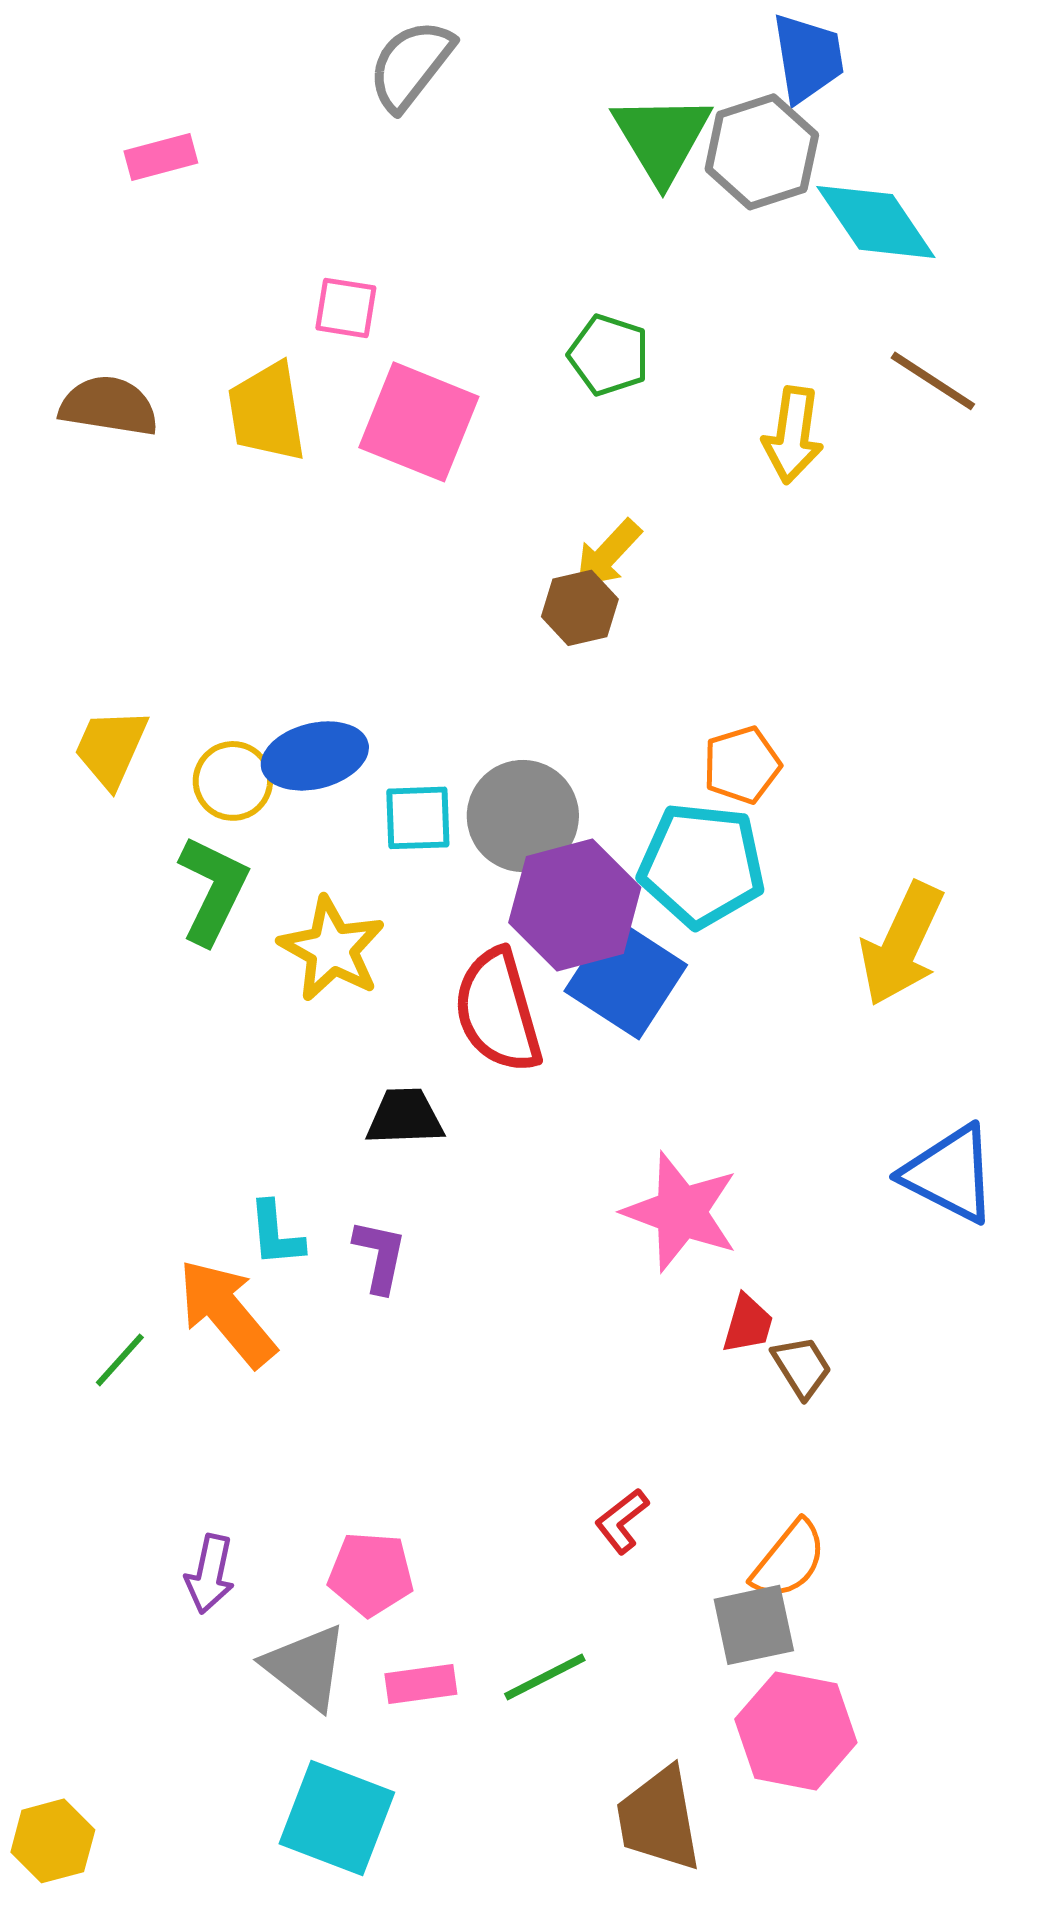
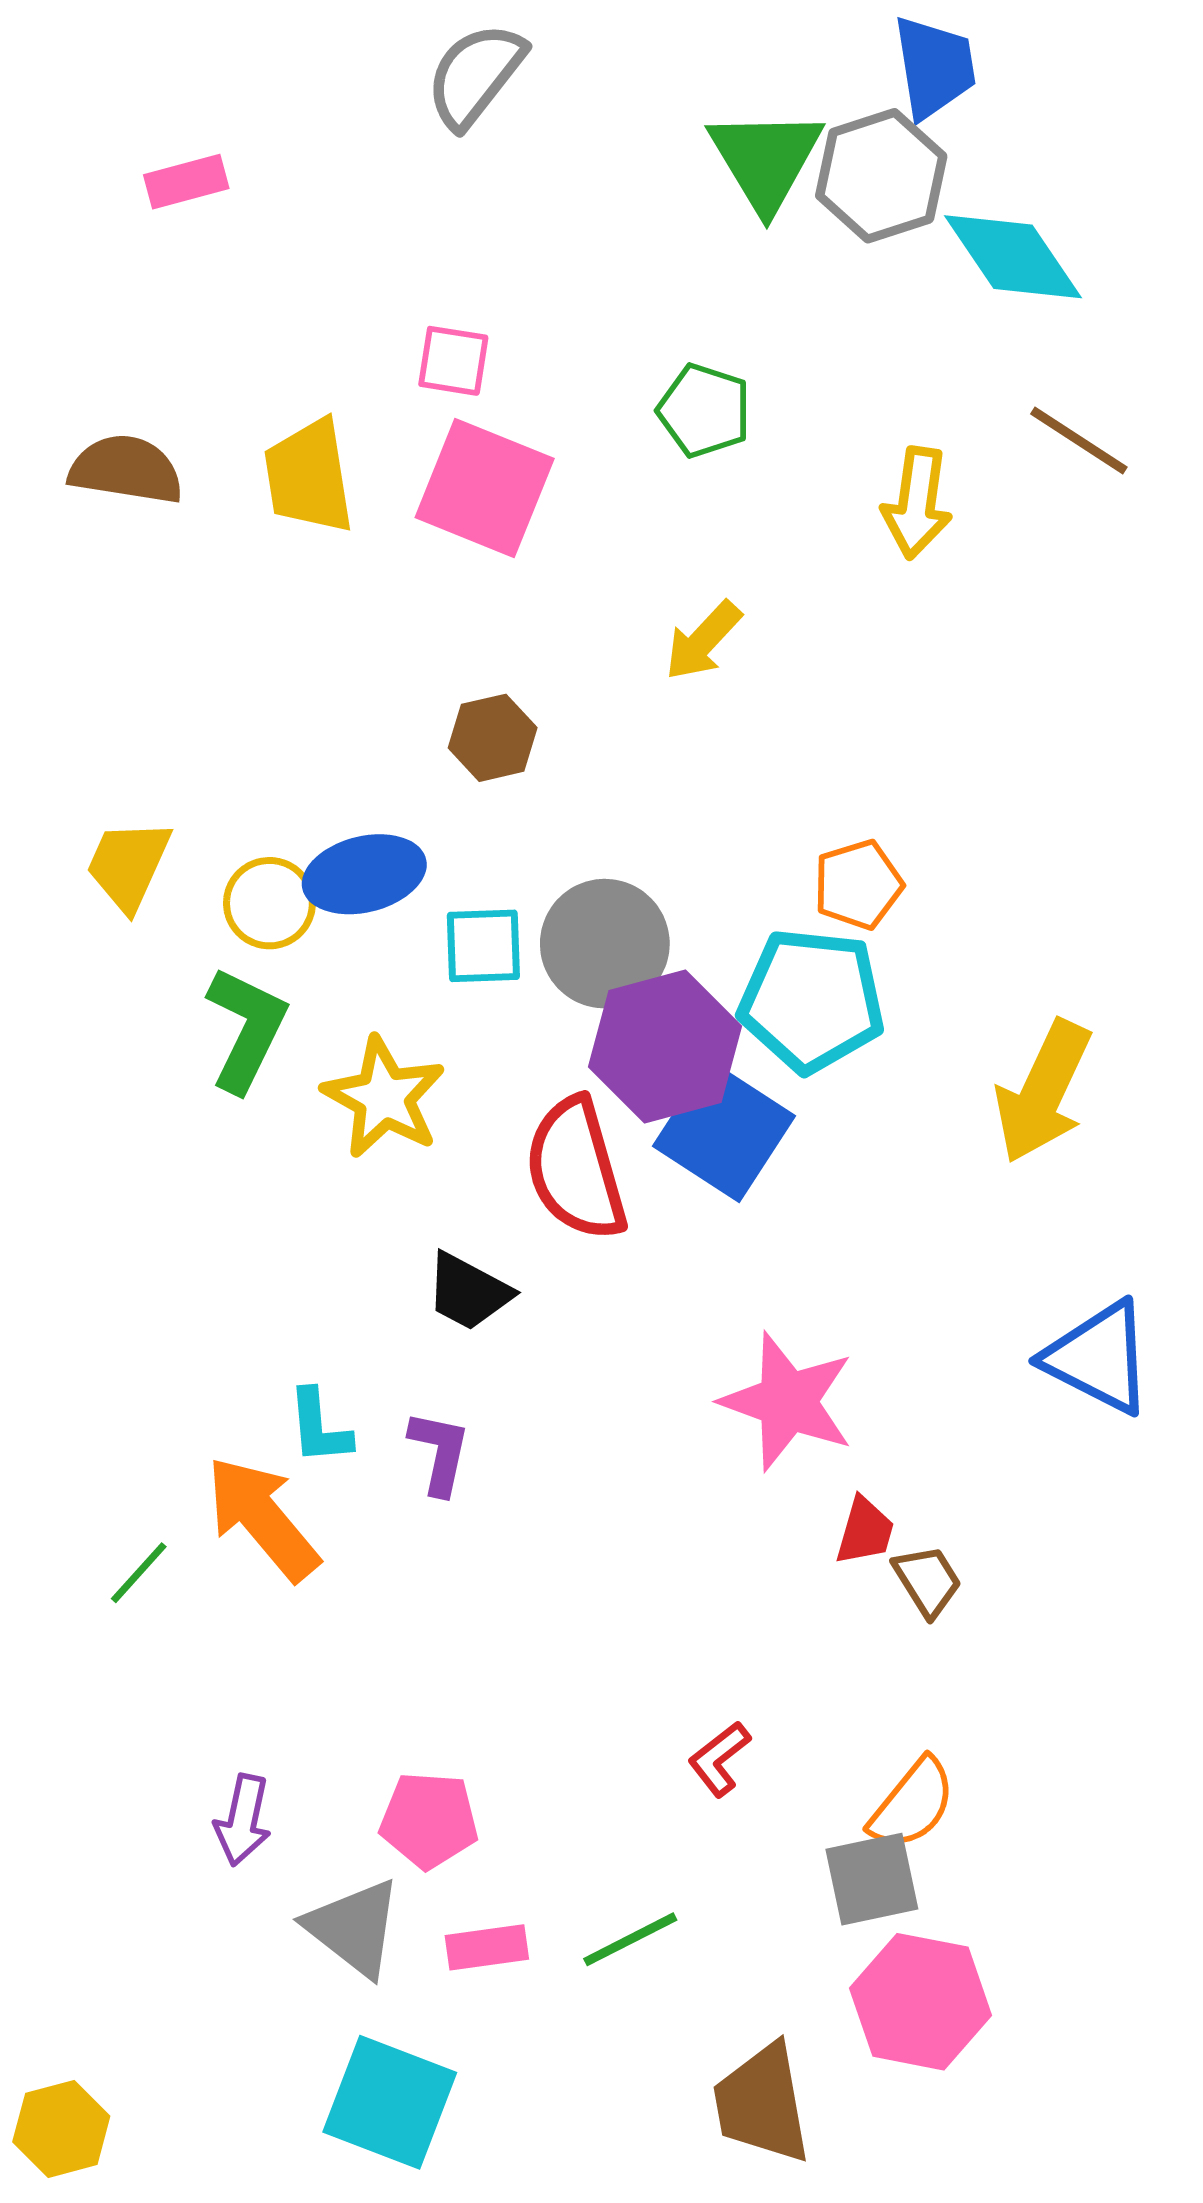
pink square: (346, 308) -> (453, 361), moved
brown hexagon: (580, 608) -> (493, 738), moved
black trapezoid: (405, 1117) -> (468, 1292), turned -150

